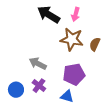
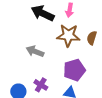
gray arrow: (38, 64) -> (35, 51), moved

